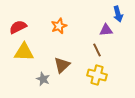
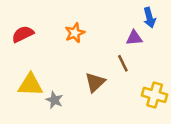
yellow triangle: (24, 52) -> (30, 85), moved
brown triangle: (62, 65) -> (95, 82), moved
yellow cross: (97, 75) -> (155, 95), moved

